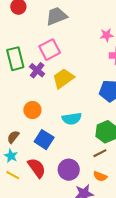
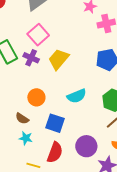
brown semicircle: (13, 137) -> (22, 118), moved, turned -80
cyan star: (11, 156) -> (26, 138), moved
red semicircle: (37, 168) -> (55, 152), turned 70

